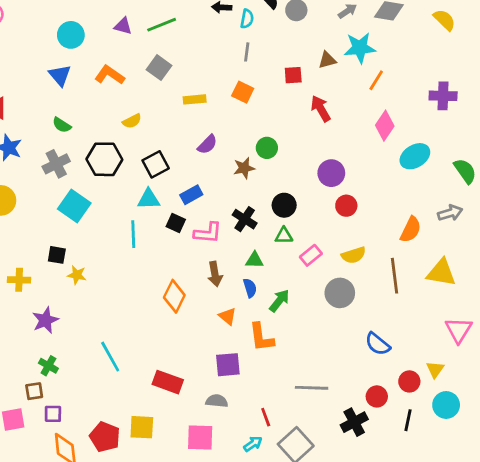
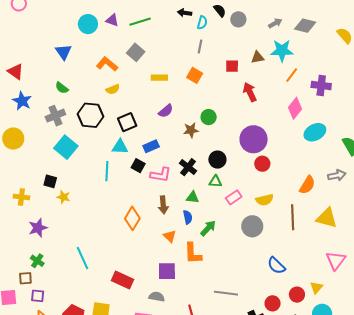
cyan circle: (71, 35) -> (88, 24), moved
orange L-shape: (110, 75) -> (107, 64), moved
purple cross: (443, 96) -> (321, 85), moved
purple circle: (331, 173) -> (254, 139), size x1.4

